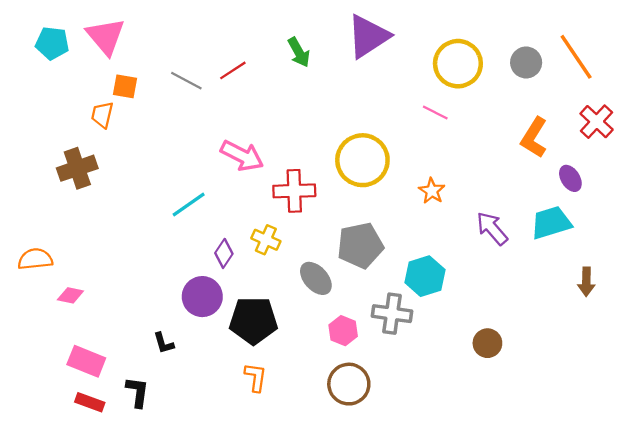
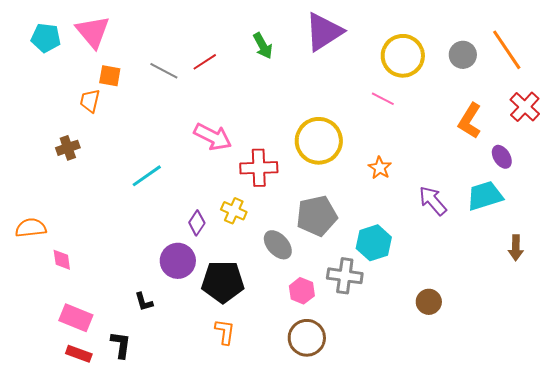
brown cross: (77, 168) -> (68, 148), size x0.7
cyan line: (189, 205) -> (147, 176), moved
pink diamond: (70, 295) -> (62, 260), turned 70

